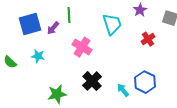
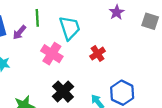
cyan trapezoid: (112, 24) -> (70, 28), moved
red cross: (148, 39) -> (98, 54), moved

